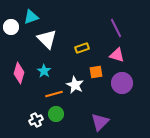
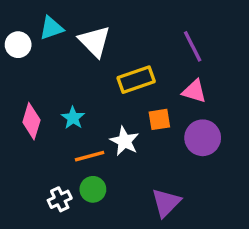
white triangle: (47, 39) -> (95, 41), moved
yellow rectangle: (82, 48) -> (136, 80), size x1.5

